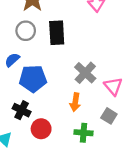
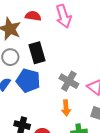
blue pentagon: (33, 79) -> (28, 81), moved, turned 30

